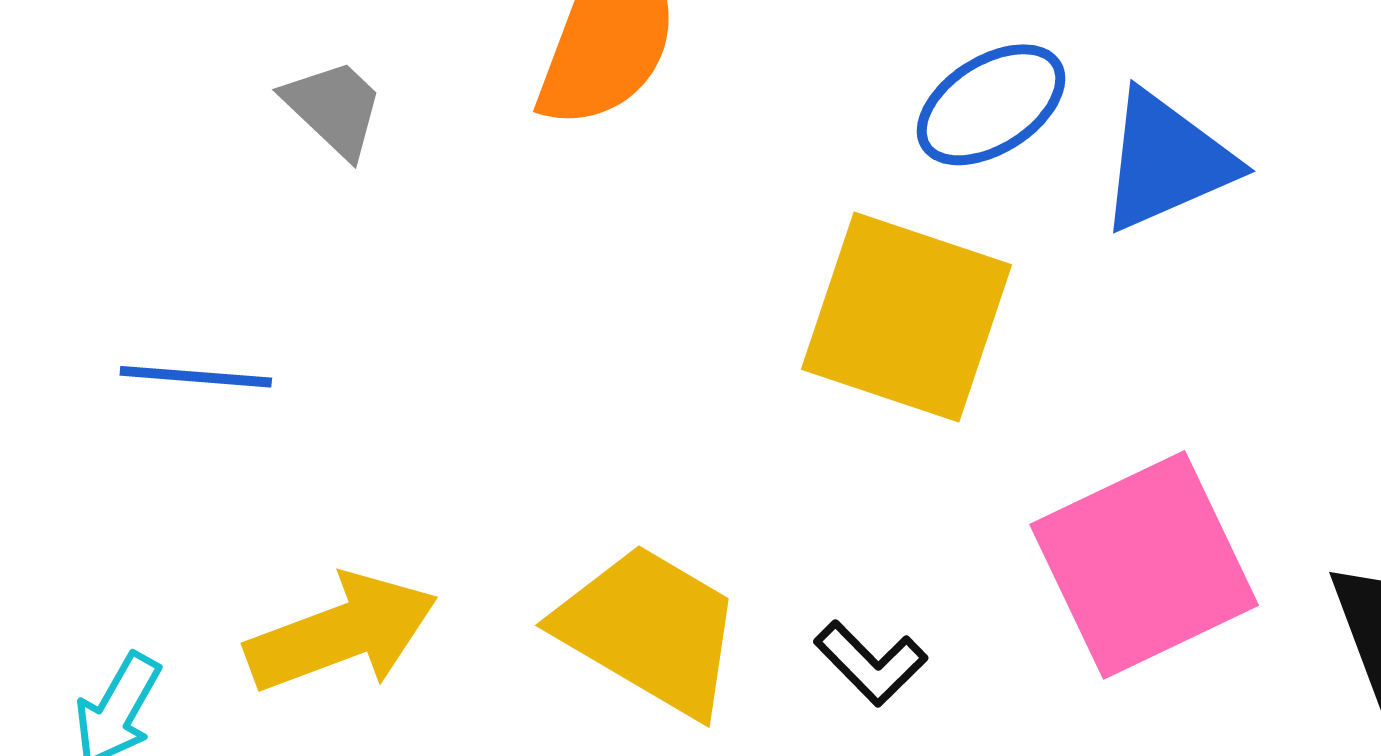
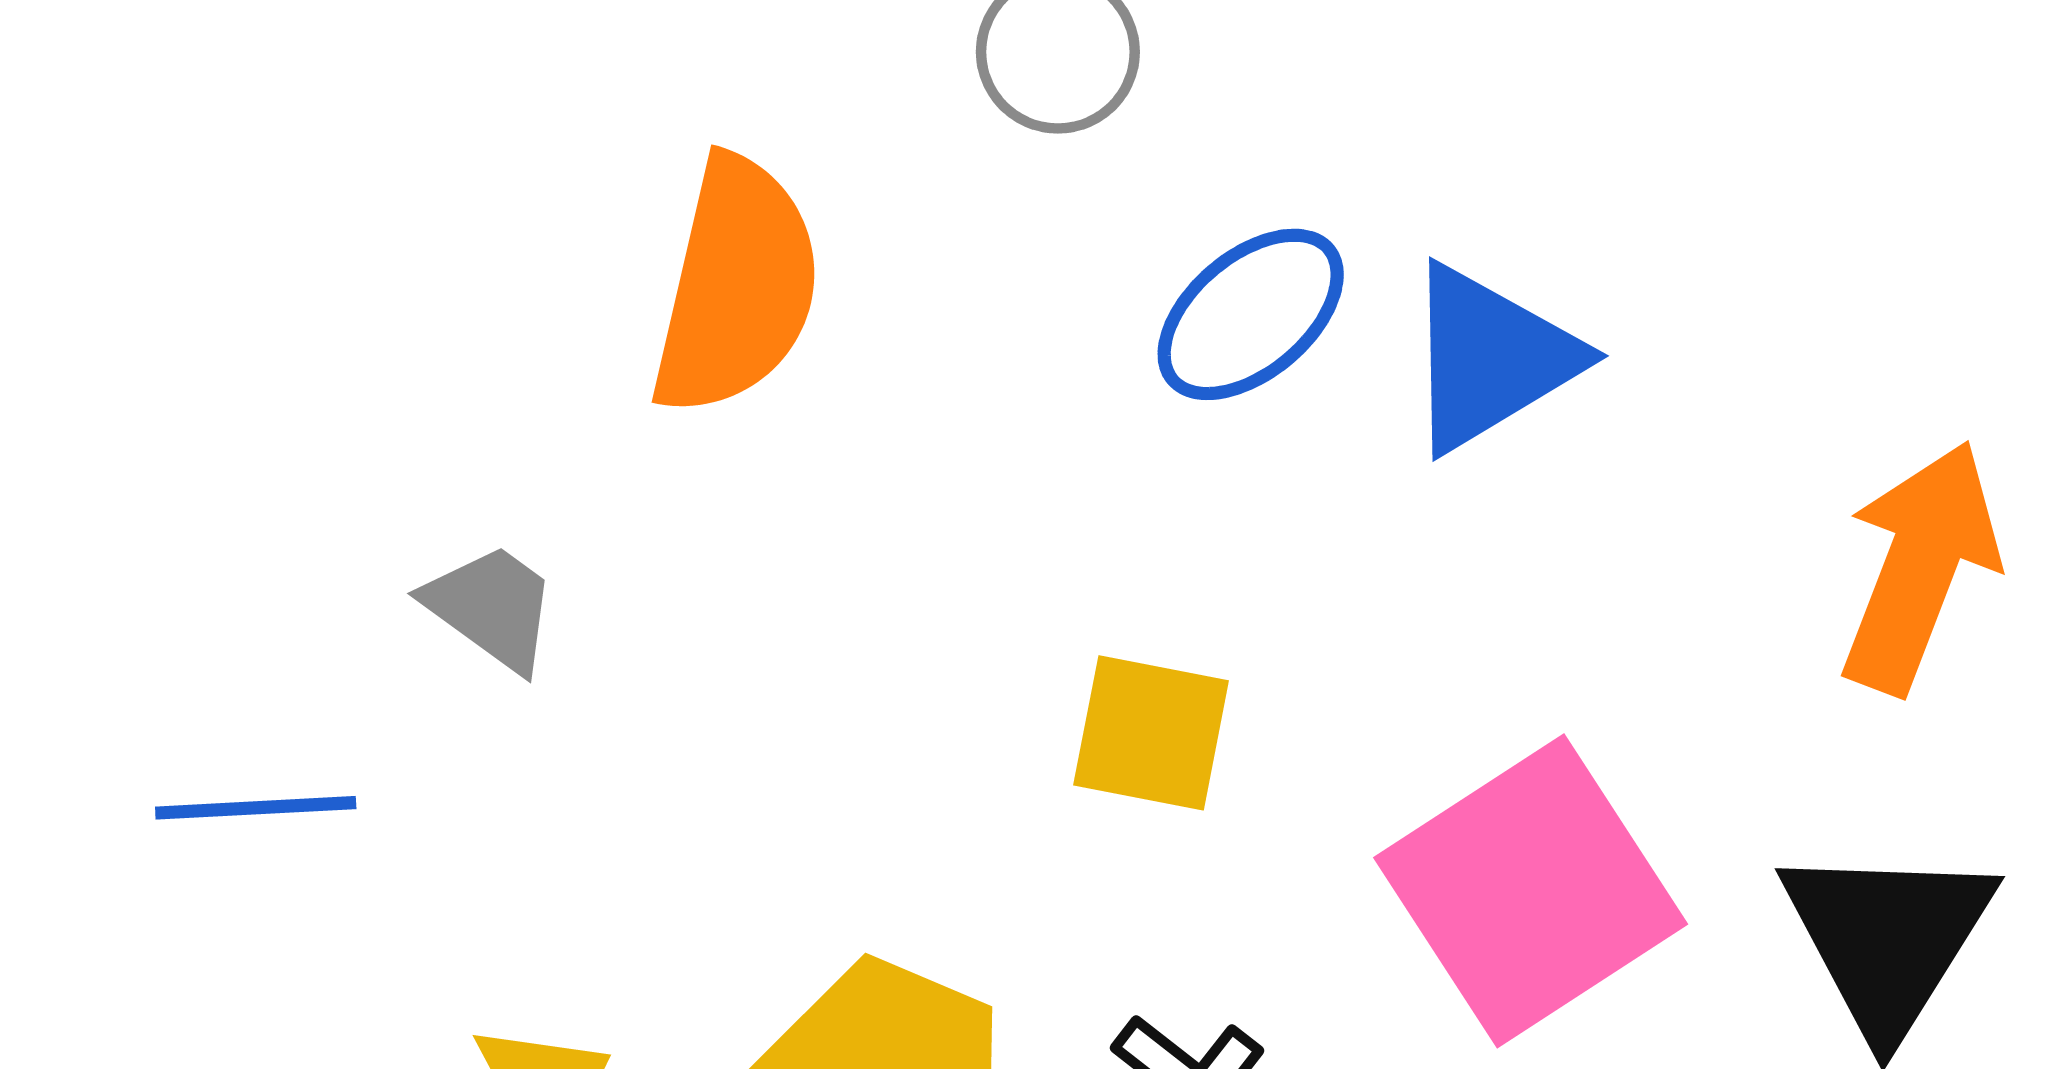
gray trapezoid: (334, 108) -> (492, 607), moved
yellow square: (907, 317) -> (1151, 733), moved, size x0.6

